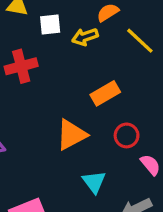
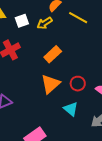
orange rectangle: (105, 93) -> (53, 54), moved
red circle: (127, 135) -> (78, 84), moved

